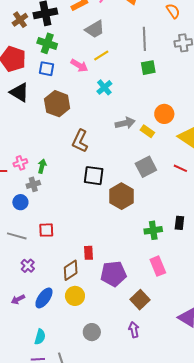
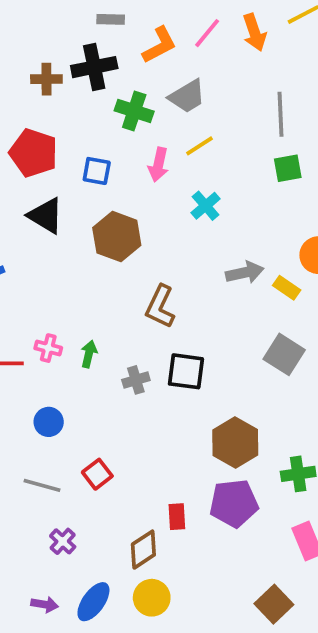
brown cross: (20, 20) -> (46, 79), turned 35
green cross: (47, 43) -> (134, 111), moved
pink arrow: (79, 65) -> (158, 165), turned 72
pink cross: (20, 163) -> (48, 348), turned 32
gray square: (146, 167) -> (284, 354), turned -30
gray cross: (33, 184) -> (136, 380), moved
brown hexagon: (122, 196) -> (235, 443), moved
red square: (46, 230) -> (97, 474), turned -35
purple pentagon: (113, 274) -> (234, 503), moved
purple arrow: (18, 299) -> (45, 604), turned -144

